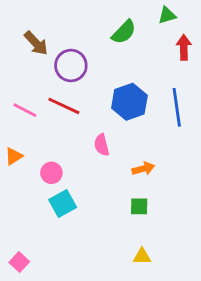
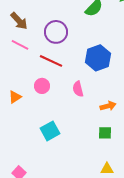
brown arrow: (36, 43) -> (19, 21), moved
pink line: (25, 110) -> (20, 45), moved
pink circle: (51, 173) -> (42, 86), moved

